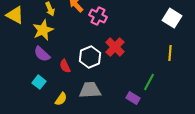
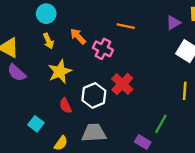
yellow star: (43, 30) -> (60, 72), moved
purple semicircle: (42, 54) -> (17, 73), moved

